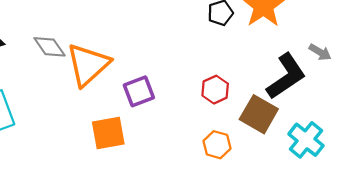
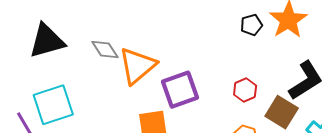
purple square: (139, 91) -> (180, 90), size x1.4

